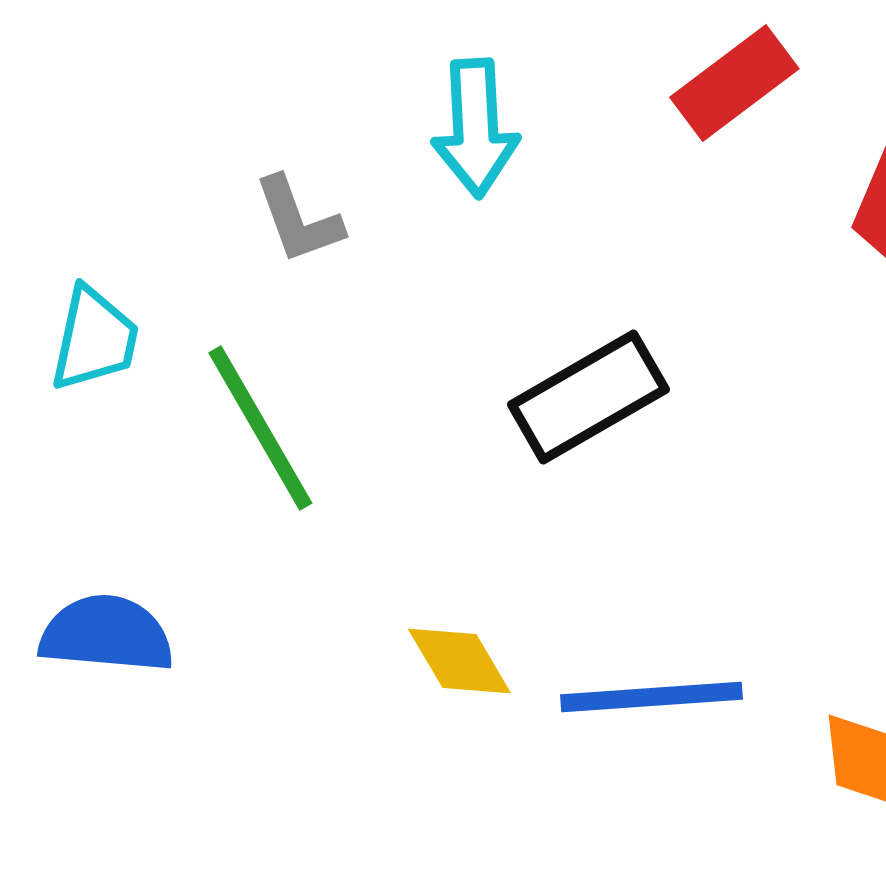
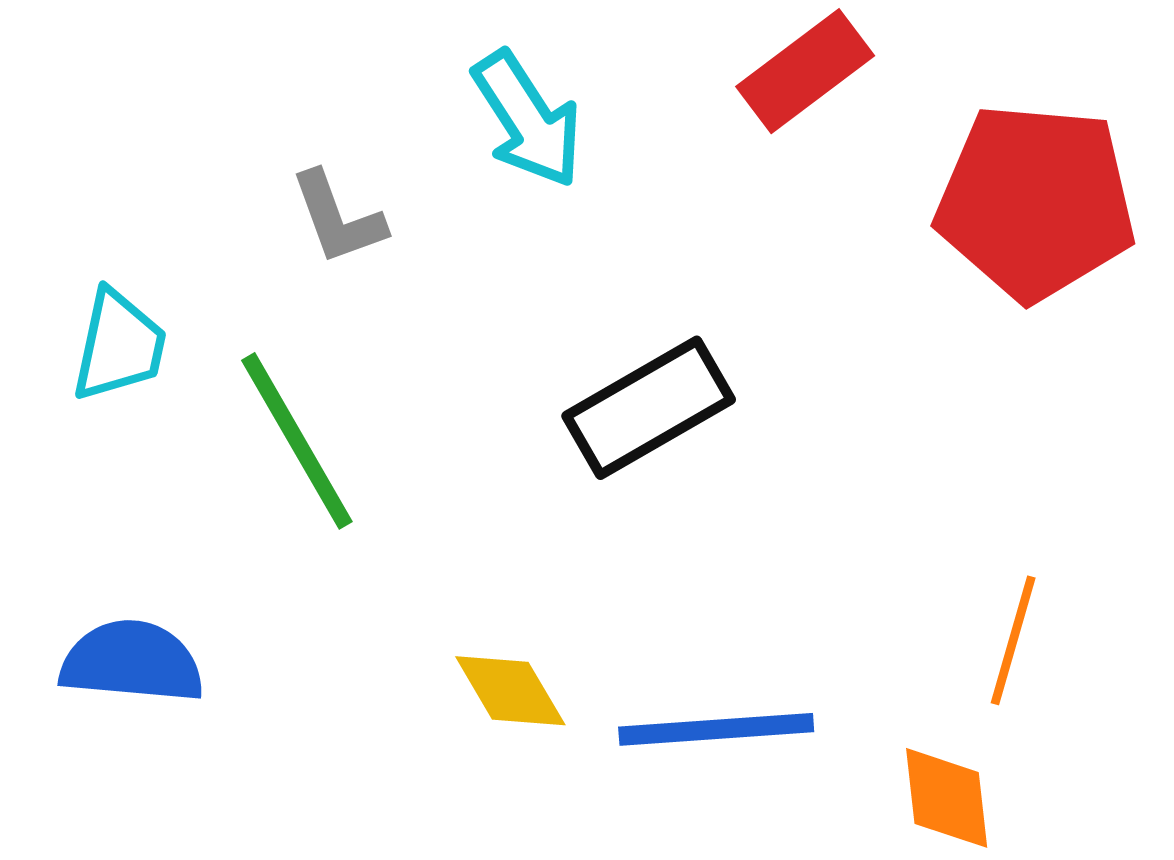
cyan arrow: (475, 128) -> (527, 119), turned -30

